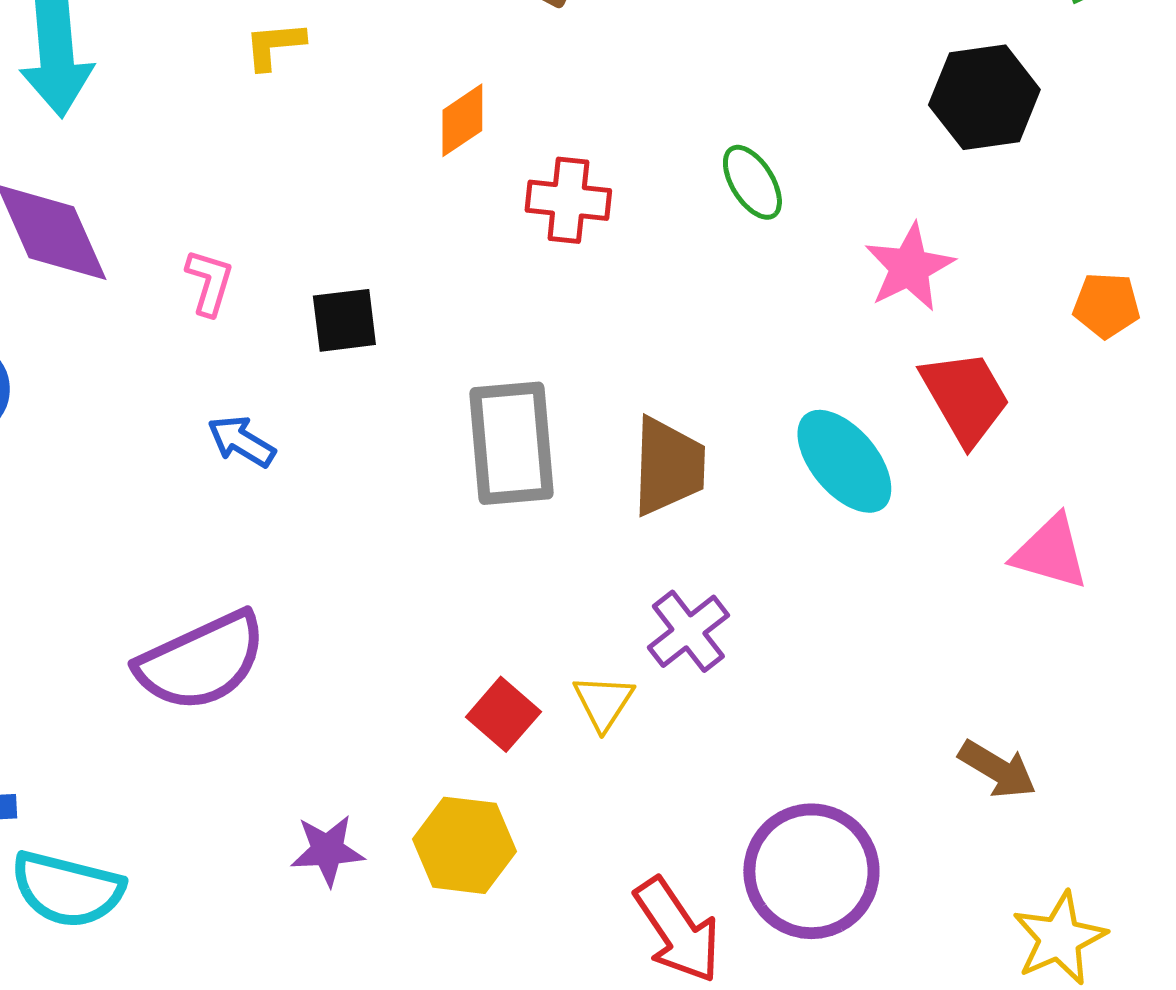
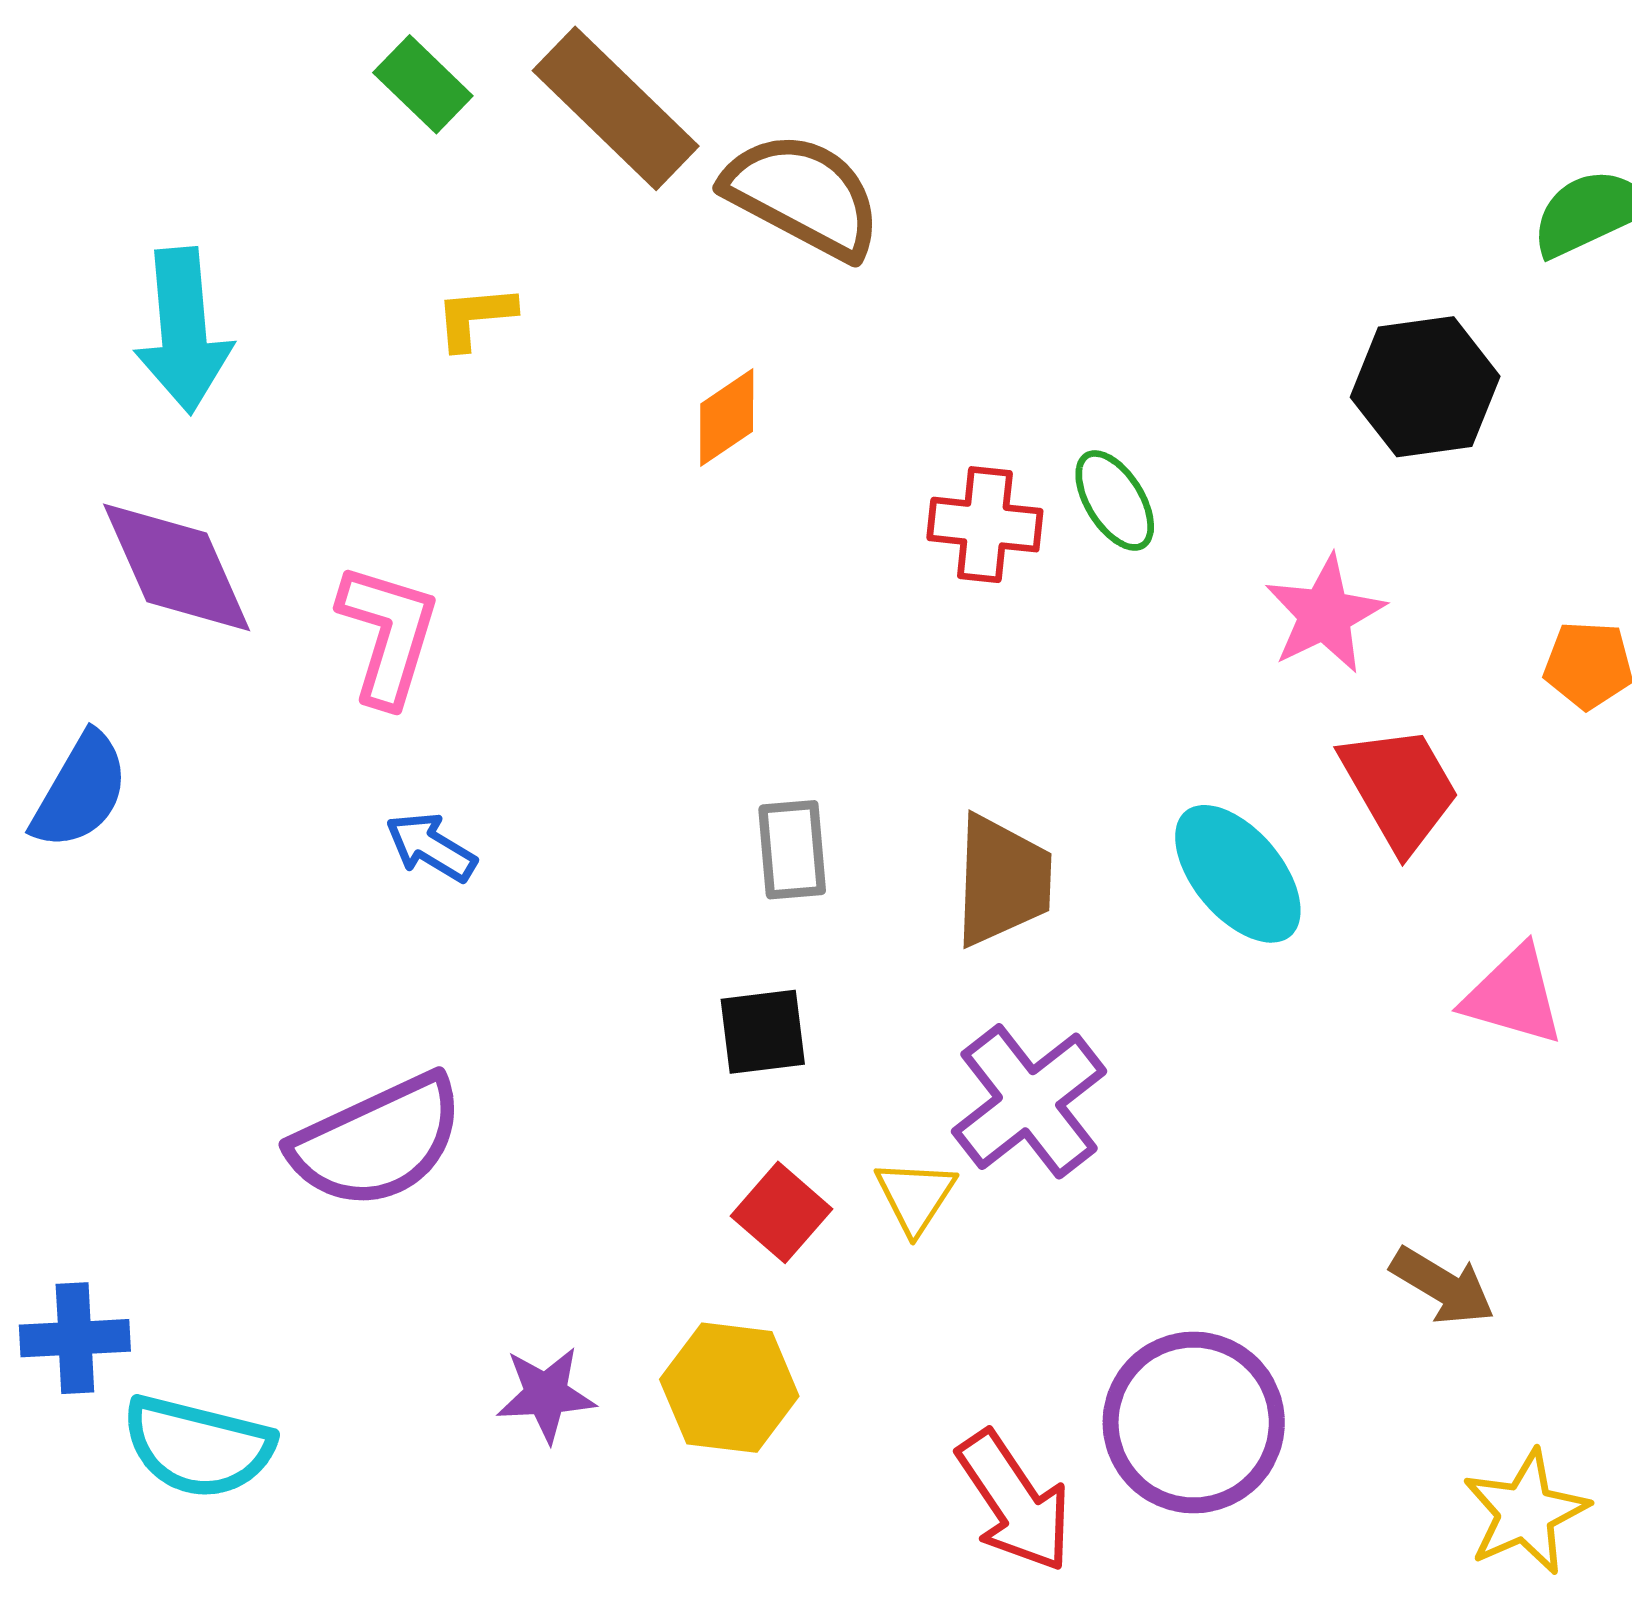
red cross: (568, 200) -> (985, 525), moved
pink L-shape: (209, 282) -> (388, 634), size x1.6
black square: (344, 320) -> (763, 1032), moved
gray rectangle: (511, 443) -> (792, 850), size x0.6
purple cross: (688, 631) -> (1029, 1101), size x1.4

